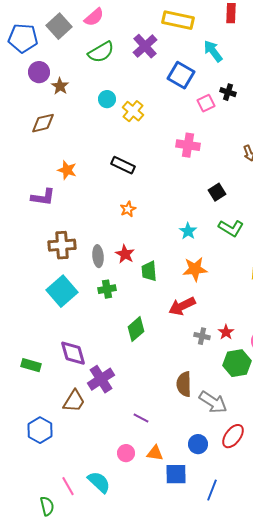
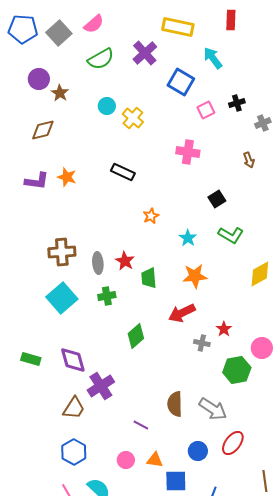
blue pentagon: (23, 38) -> (23, 29), moved
black cross: (228, 92) -> (237, 103), moved, turned -35
purple L-shape: (43, 197) -> (37, 181), moved
orange star: (128, 209) -> (151, 216), moved
red star: (226, 332) -> (224, 329), moved
green rectangle: (31, 365) -> (31, 359), moved
brown semicircle: (184, 384) -> (175, 404), moved
blue hexagon: (40, 430) -> (74, 452), moved

